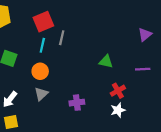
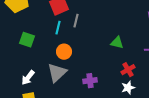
orange circle: (40, 71) -> (64, 52), moved
gray triangle: (41, 94) -> (57, 73), size x1.5

